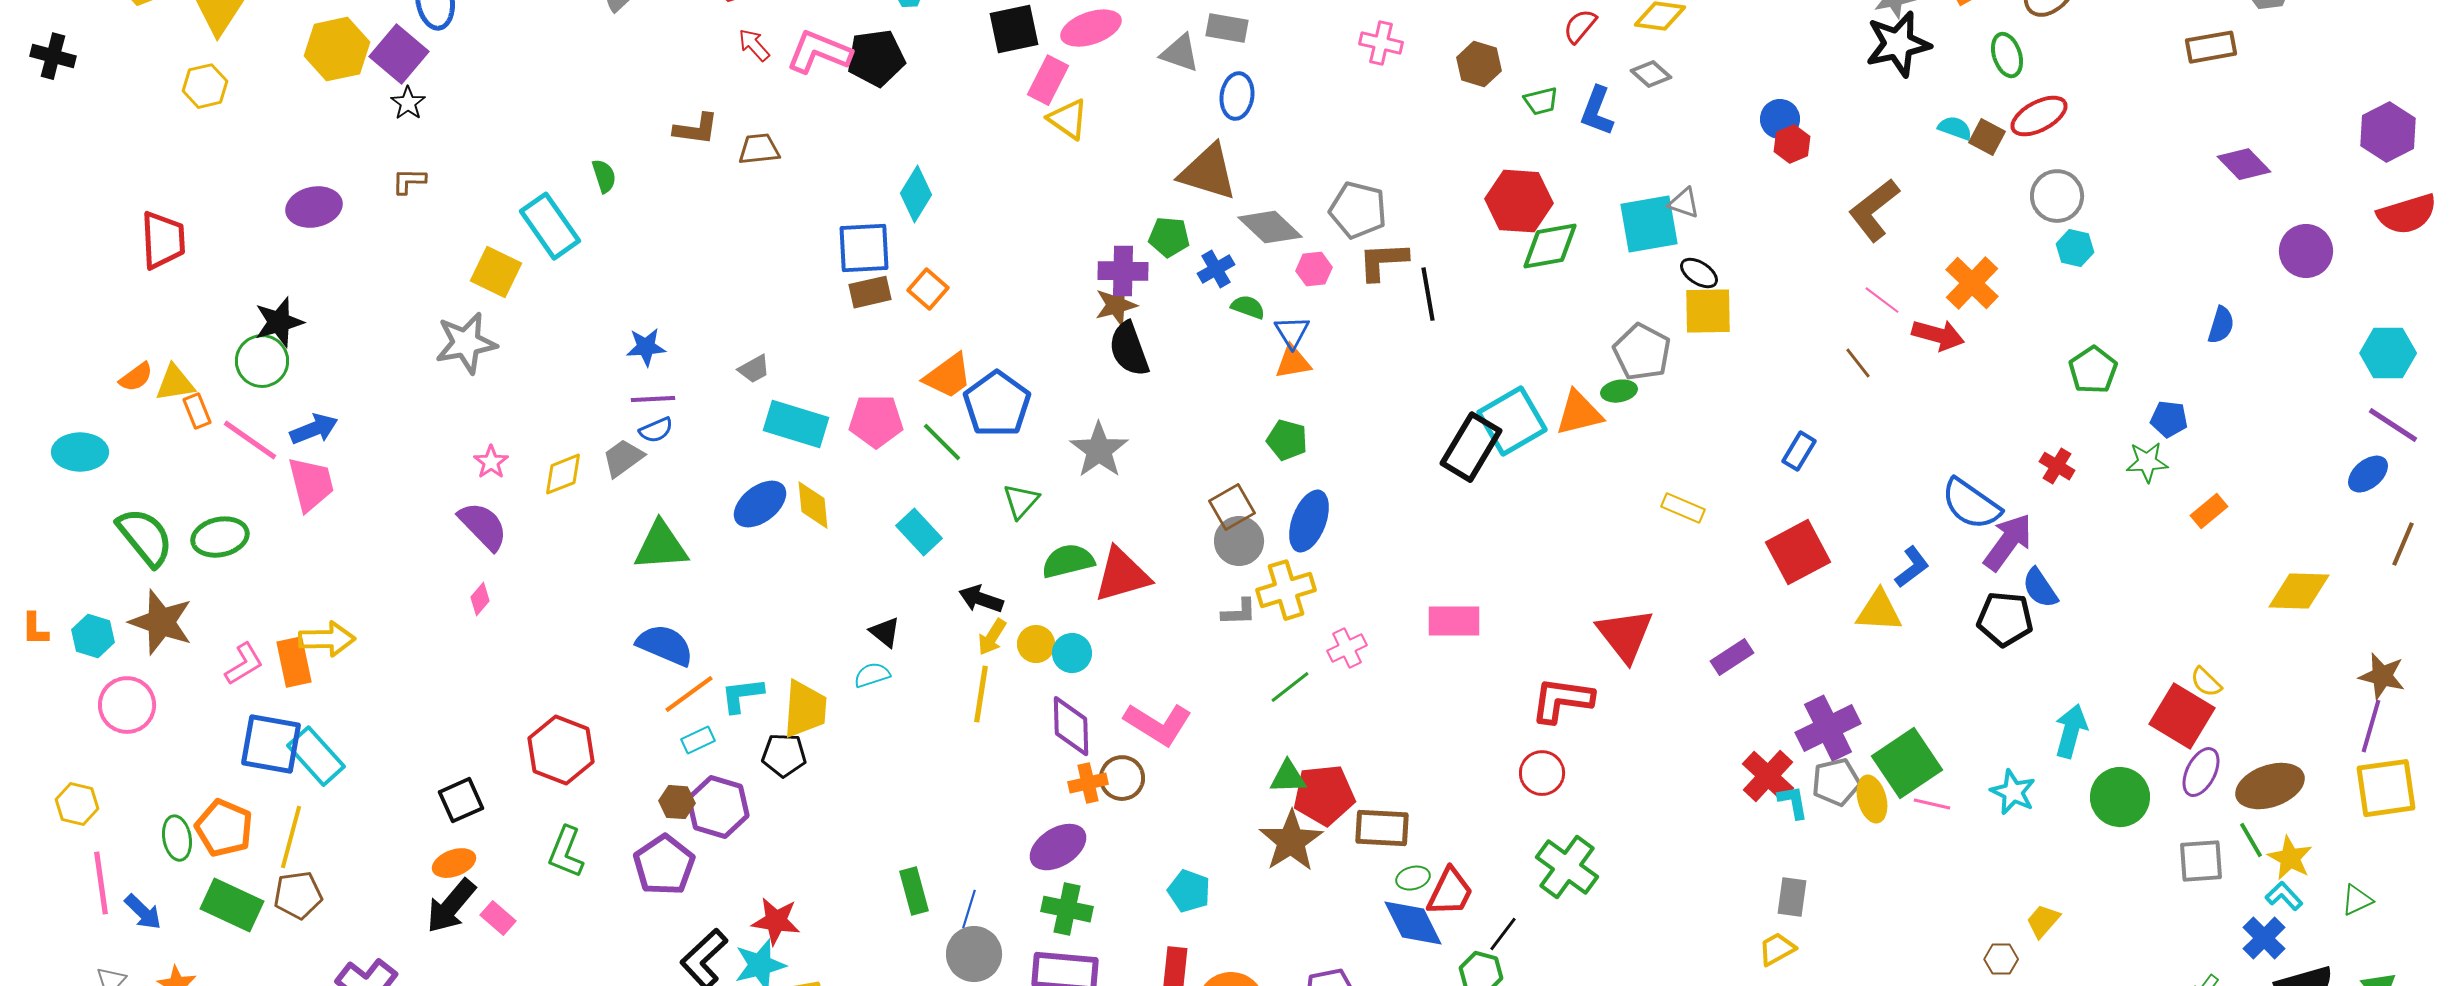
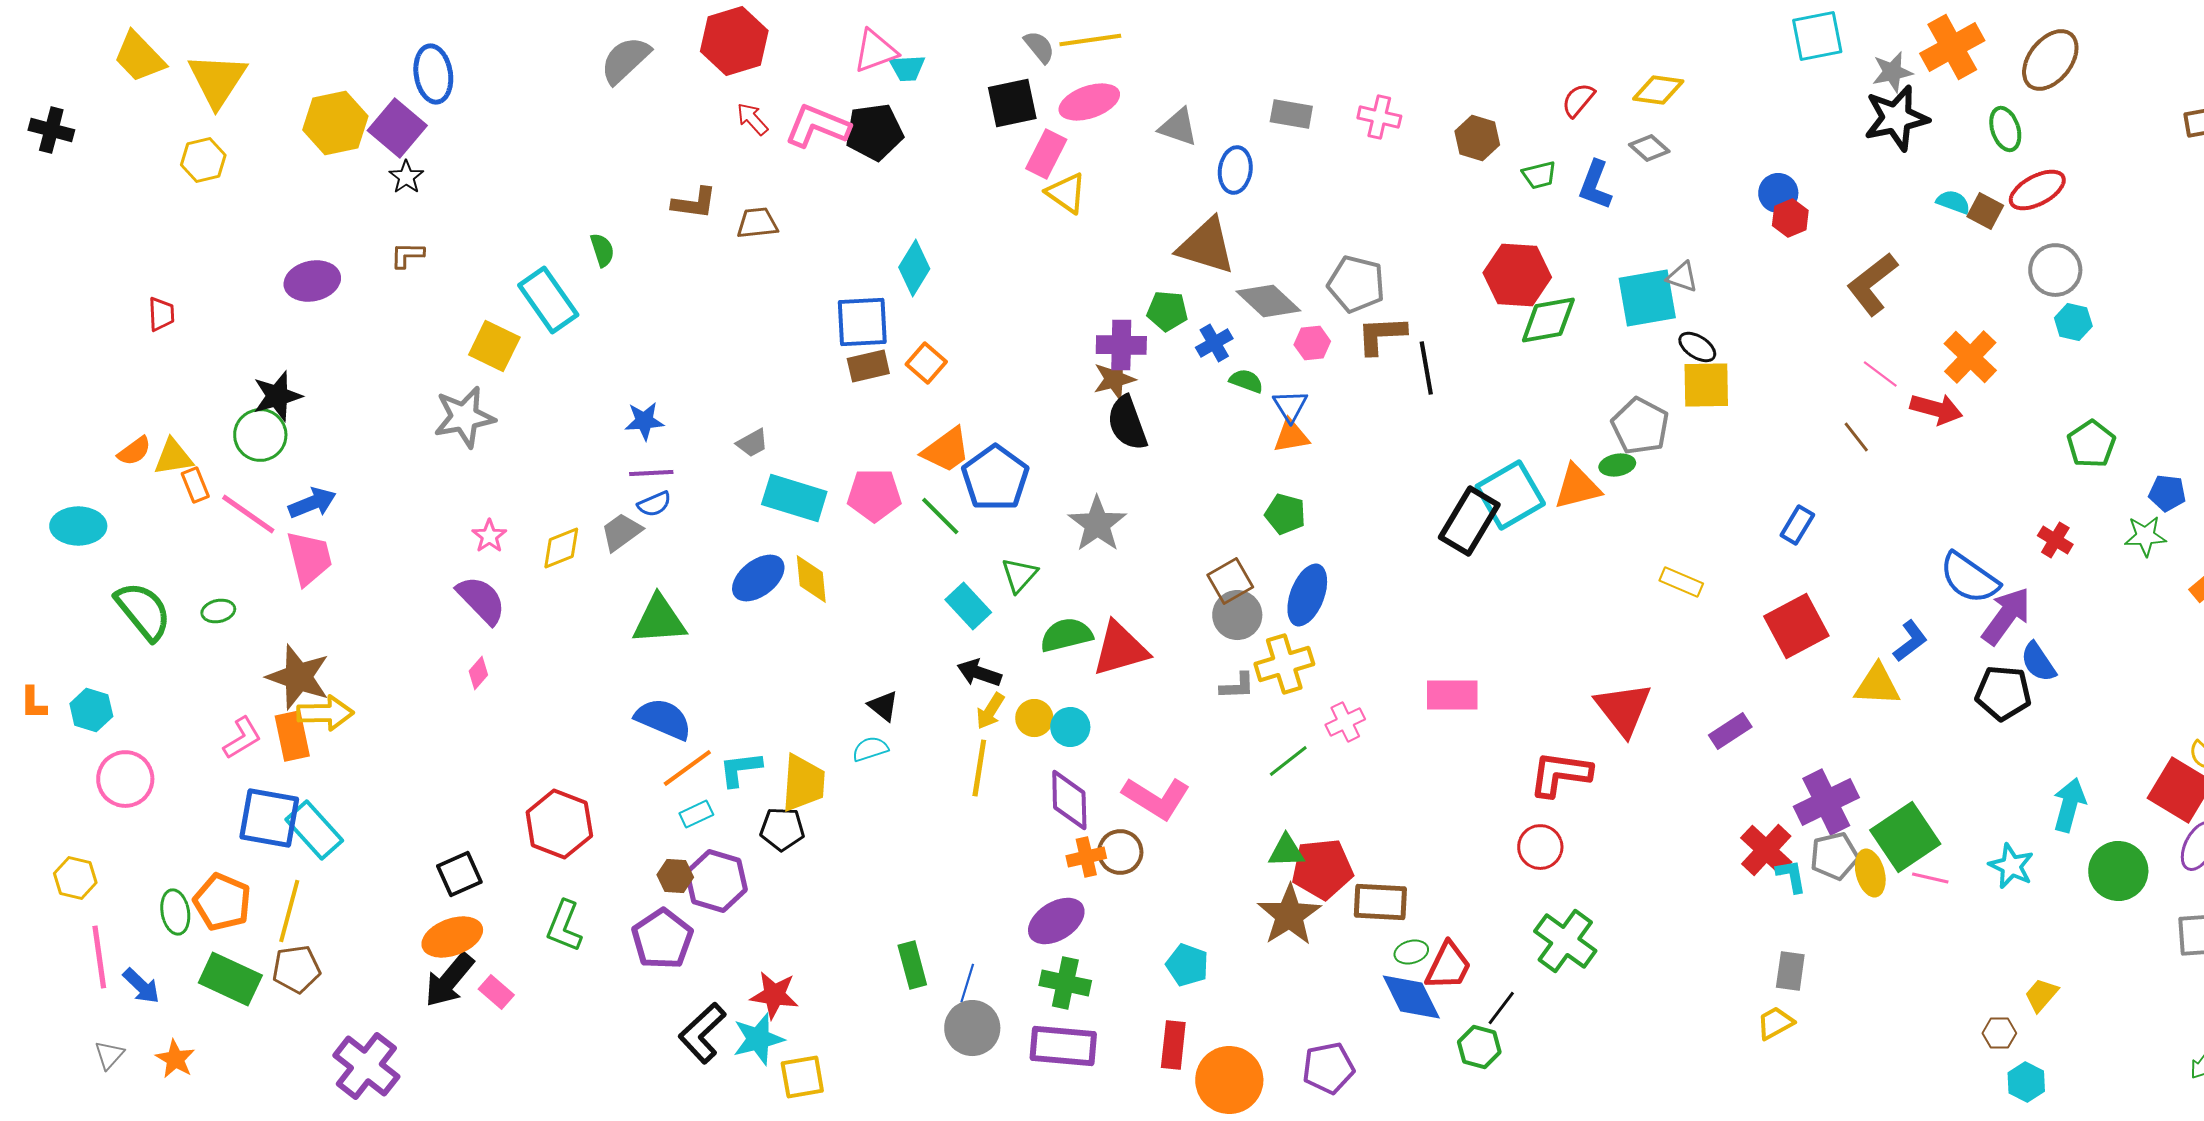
gray rectangle: (1227, 28) -> (1291, 114), moved
red trapezoid: (163, 240) -> (161, 314), size x0.6
cyan rectangle: (919, 532) -> (968, 606), moved
green ellipse: (220, 537) -> (218, 611), size x0.6
brown star: (161, 622) -> (298, 677), moved
orange ellipse: (454, 863) -> (452, 937), size x1.4

